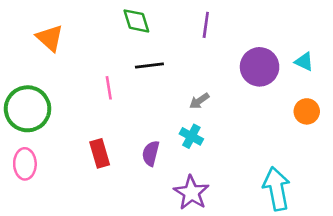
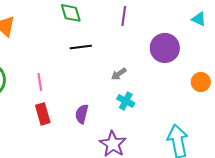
cyan triangle: (304, 62) -> (199, 19), moved
pink line: (109, 88) -> (40, 82), moved
cyan cross: (191, 136) -> (126, 101), moved

